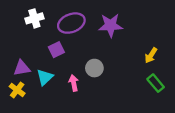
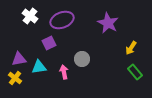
white cross: (34, 18) -> (30, 16), turned -35
purple star: (111, 25) -> (108, 23), moved, turned 30
cyan triangle: (45, 77) -> (39, 67), turned 35

